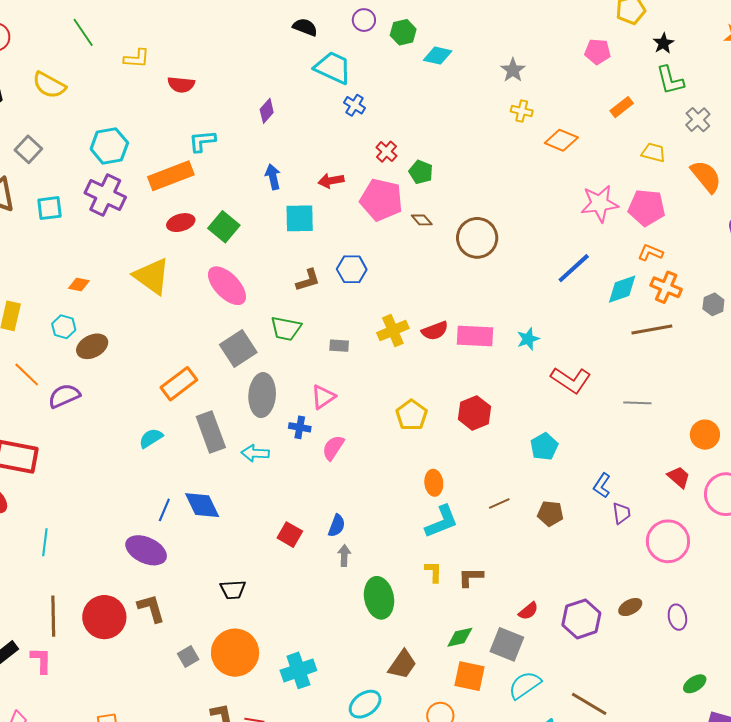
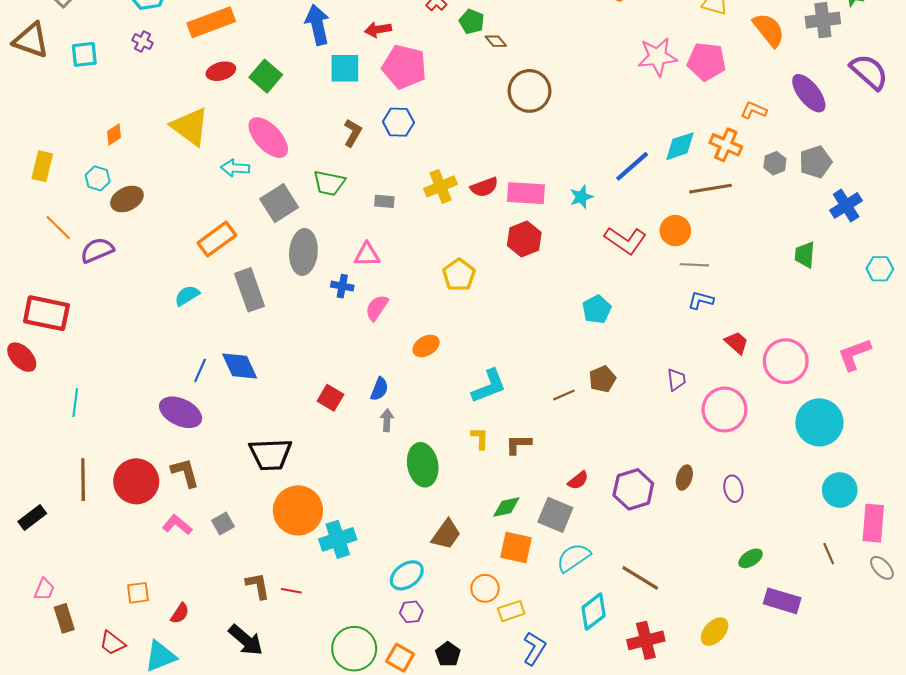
blue arrow: (273, 177) -> (317, 25), size x1.5
purple cross: (105, 195) -> (143, 42), size x0.5
pink pentagon: (381, 200) -> (404, 67), moved
brown diamond: (422, 220) -> (496, 41), moved
orange L-shape: (650, 253) -> (754, 110), moved
blue line: (574, 268) -> (632, 166), moved
brown L-shape: (308, 280) -> (353, 133), turned -44
orange diamond: (79, 285) -> (114, 134), turned -45
pink triangle: (323, 397) -> (367, 255), turned 32
red hexagon: (474, 413) -> (524, 239), moved
orange circle: (705, 435) -> (675, 231), moved
cyan arrow: (255, 453) -> (235, 168), moved
orange ellipse: (434, 483) -> (426, 346), moved, turned 65
blue L-shape: (602, 486) -> (701, 300), moved, turned 70
brown line: (499, 504) -> (564, 395), moved
brown pentagon: (550, 514) -> (602, 379), turned -30
black trapezoid: (233, 590) -> (270, 454), size x1.6
brown ellipse: (630, 607) -> (684, 478), turned -45
orange circle: (235, 653) -> (298, 510), moved
pink L-shape: (41, 660) -> (177, 525), moved, turned -52

